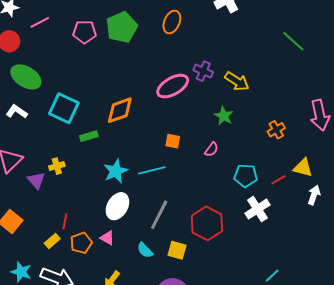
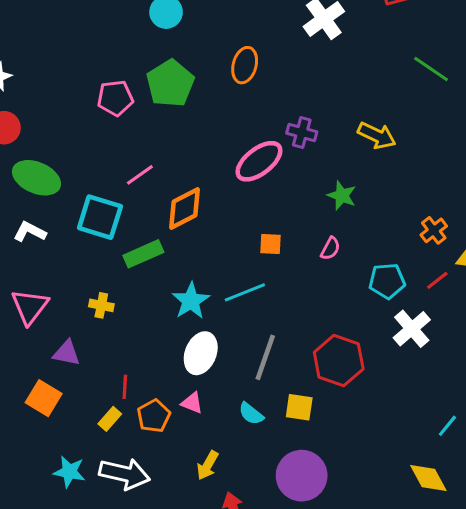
pink line: (40, 22) -> (140, 175), moved
yellow arrow: (237, 81) -> (377, 136), moved
orange cross: (276, 130) -> (434, 230), moved
green rectangle: (89, 136) -> (143, 254), size x1.4
yellow cross: (57, 166) -> (101, 305), turned 35
purple triangle: (36, 180) -> (67, 353), moved, turned -30

